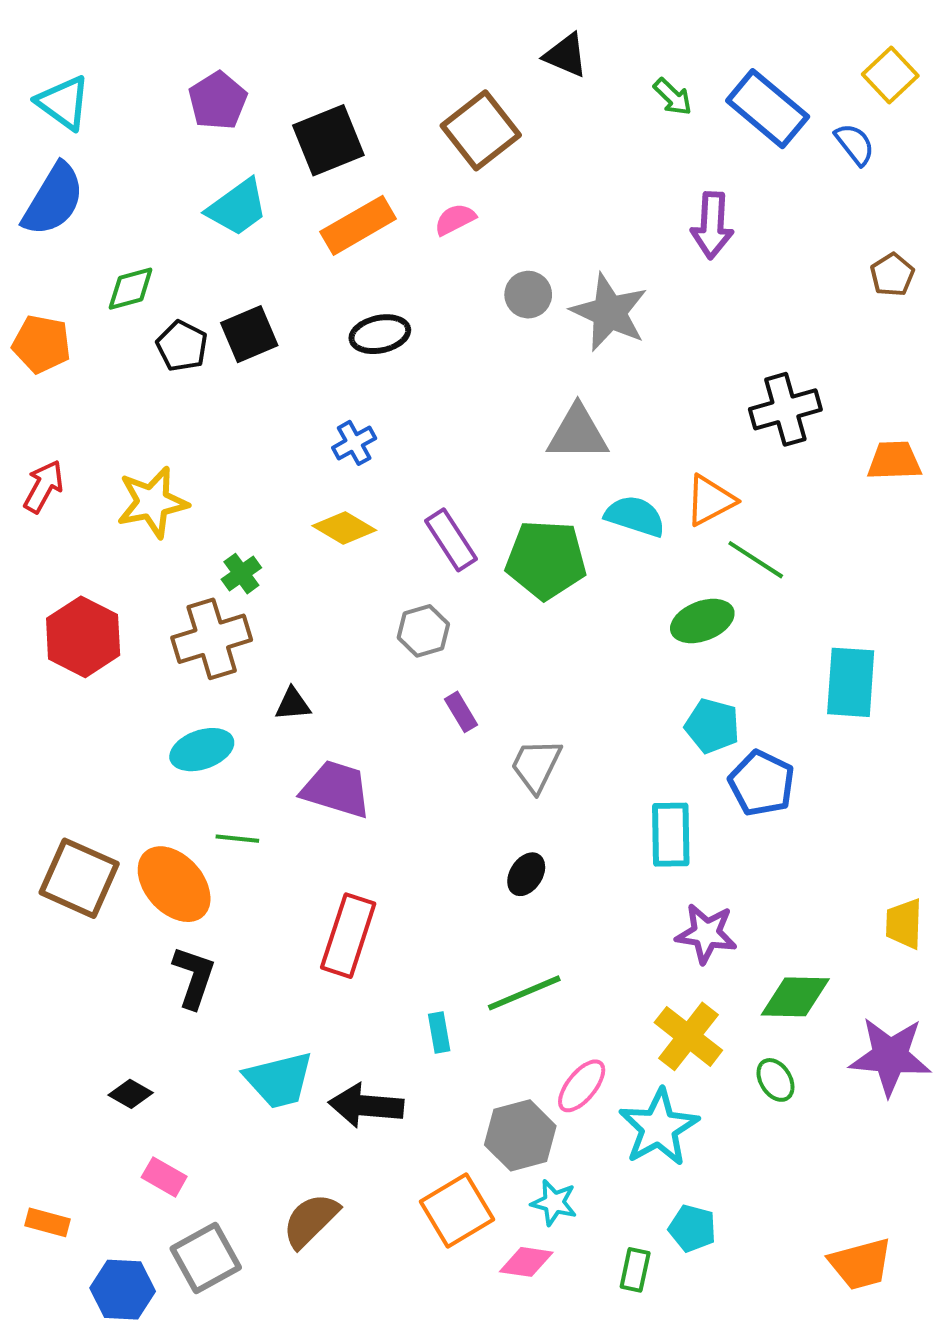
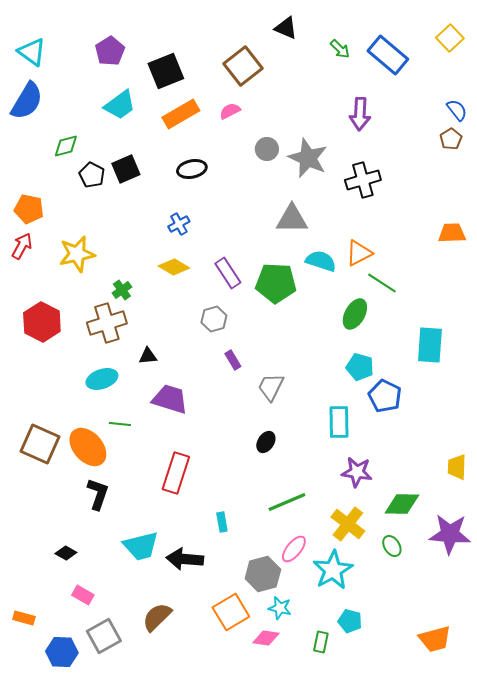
blue semicircle: (855, 144) -> (457, 110), moved
orange pentagon: (42, 344) -> (29, 209), moved
black cross: (785, 409) -> (363, 180), moved
green ellipse: (702, 621) -> (355, 314), turned -40
green line: (524, 993) -> (287, 502), moved

